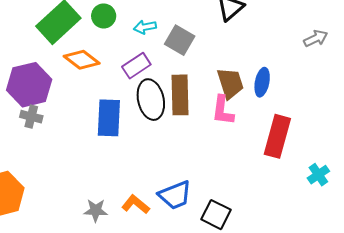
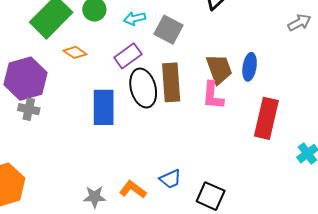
orange diamond: (82, 60) -> (75, 52), size x0.7
blue trapezoid: (175, 195) -> (170, 179), size x0.7

